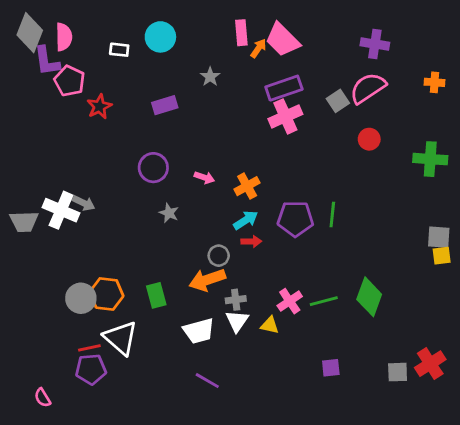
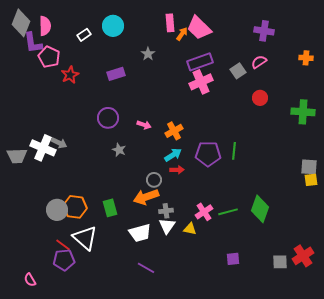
white rectangle: (119, 50) -> (84, 35), turned -40
pink semicircle: (368, 88) -> (259, 62), size x0.6
red line: (89, 348) -> (63, 245), turned 49

